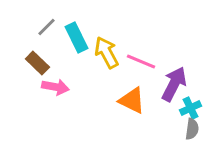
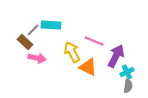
gray line: (46, 27) -> (33, 30), moved
cyan rectangle: (76, 37) -> (51, 25), turned -60
yellow arrow: (106, 52) -> (72, 52), moved

